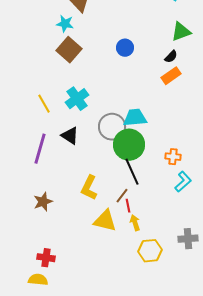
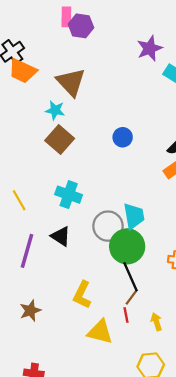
cyan cross: (77, 99) -> (69, 195), turned -35
yellow line: (44, 104) -> (19, 200), moved
cyan trapezoid: (135, 118) -> (134, 216), turned 85
brown line: (122, 196) -> (132, 297), moved
yellow arrow: (135, 223) -> (156, 322), moved

